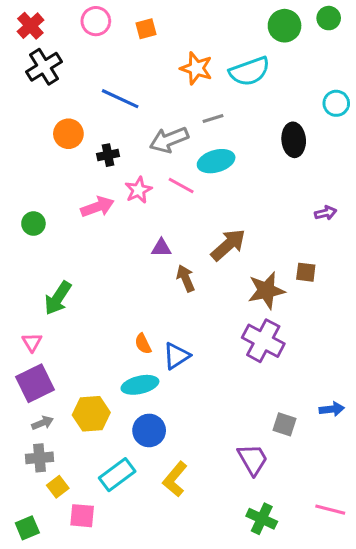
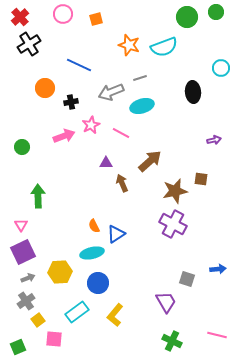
pink line: (181, 185) -> (121, 133), moved
green arrow: (58, 298) -> (38, 196), turned 145
gray cross: (40, 458) -> (26, 301), turned -30

